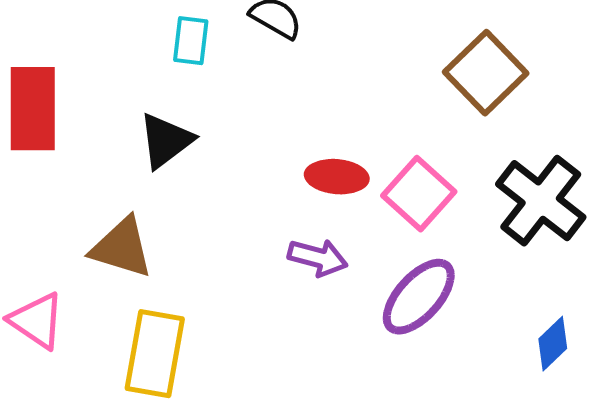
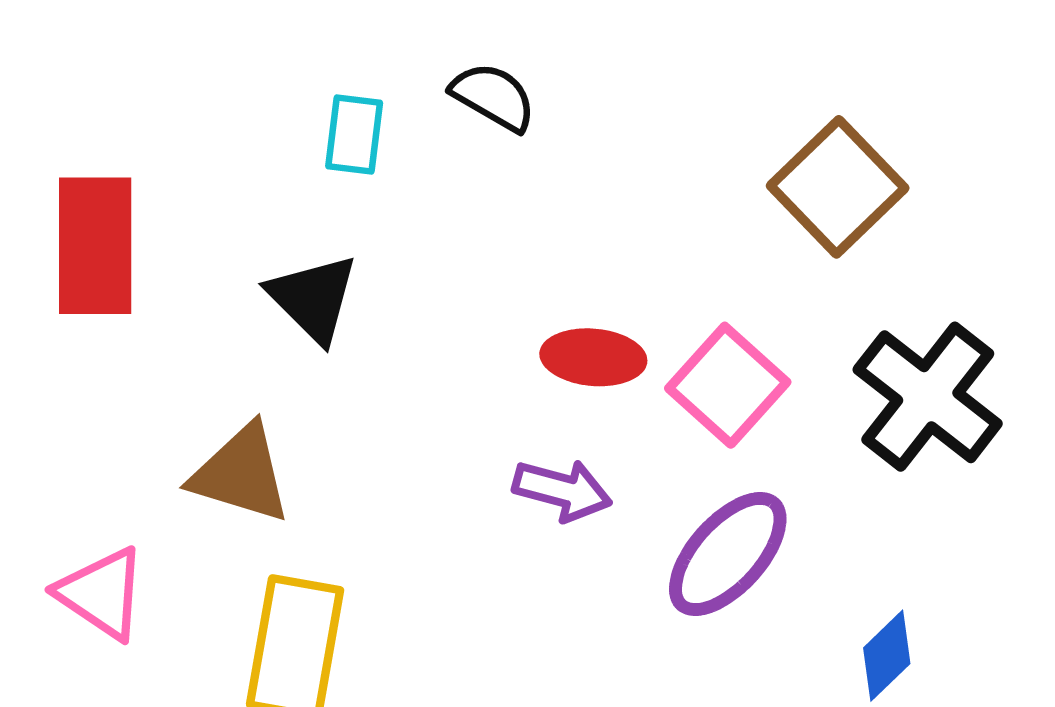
black triangle: (166, 141) -> (313, 298), turned -38
blue diamond: (553, 344) -> (887, 656), moved

